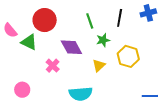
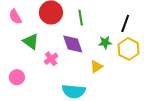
green line: (90, 21) -> (81, 18), moved
green triangle: (29, 42) -> (31, 42), moved
yellow hexagon: (128, 56) -> (129, 49), moved

